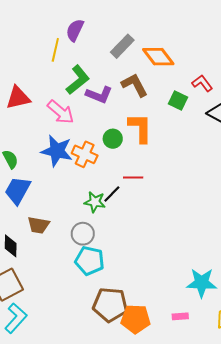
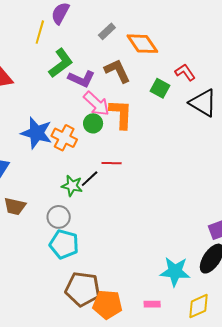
gray rectangle: (122, 46) -> (107, 31), size x0.7
pink arrow: (61, 112) -> (96, 104), moved

